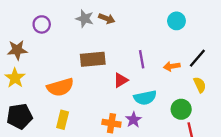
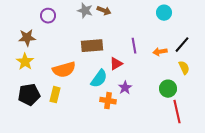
cyan semicircle: (145, 98) -> (99, 79), moved, turned -42
yellow rectangle: (63, 120) -> (55, 95), moved
purple star: (133, 120) -> (125, 88), moved

